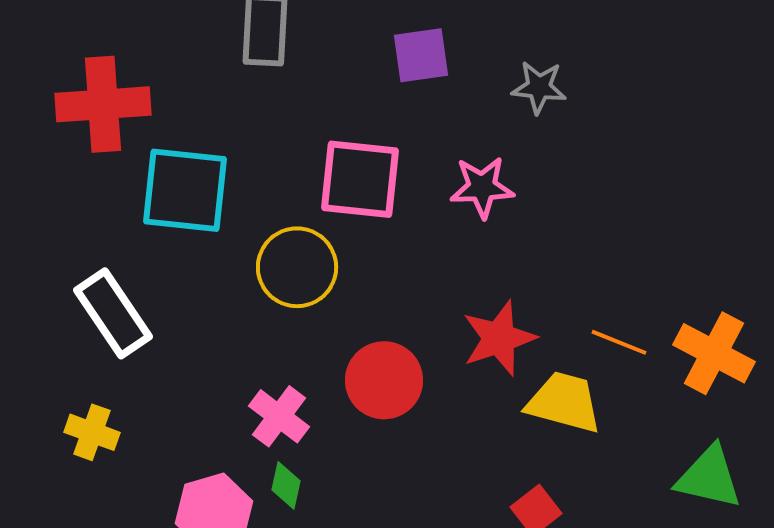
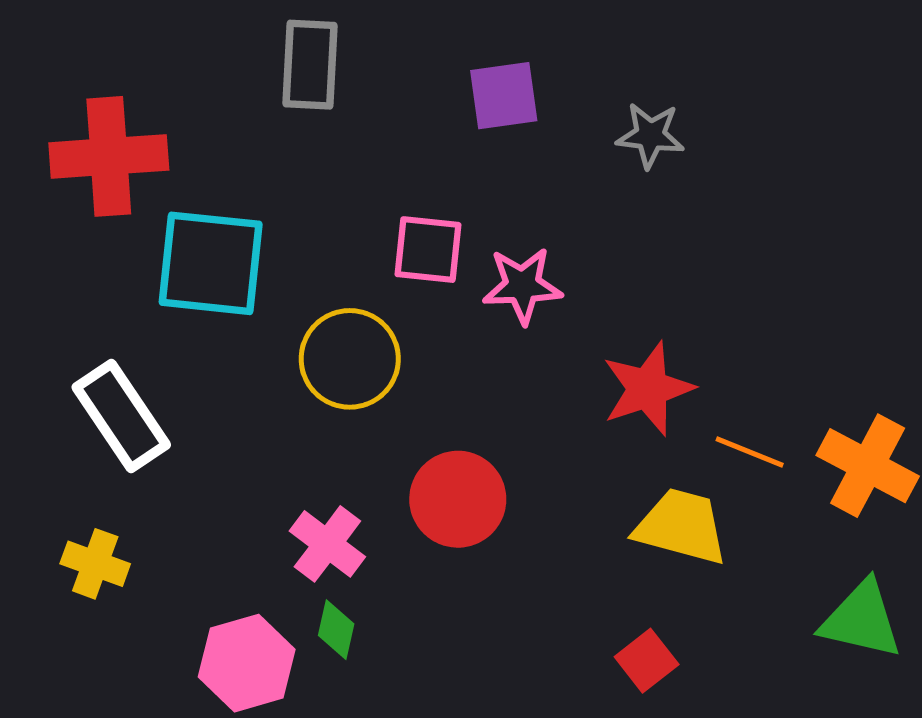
pink square: (360, 179) -> (428, 250), size x0.7
pink star: (482, 187) -> (522, 286), moved
red star: (499, 338) -> (648, 389), moved

